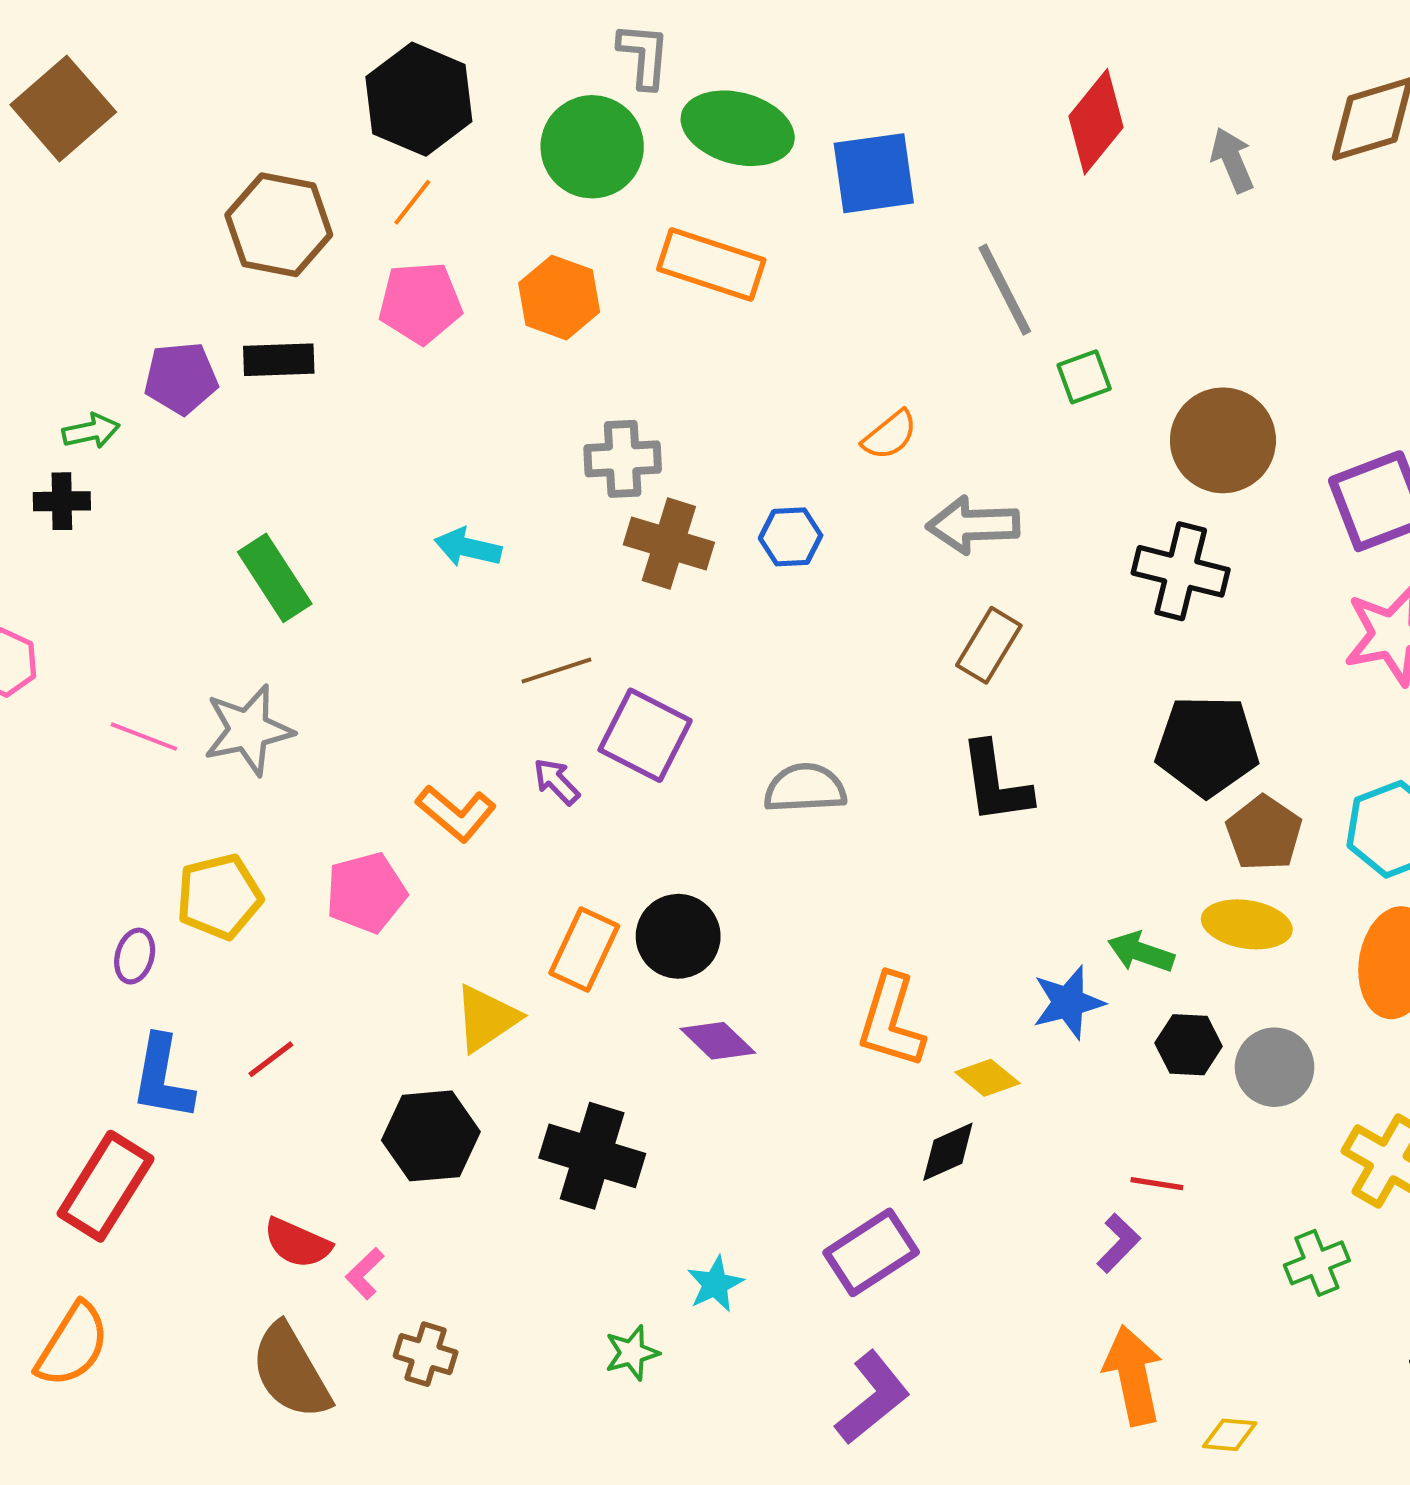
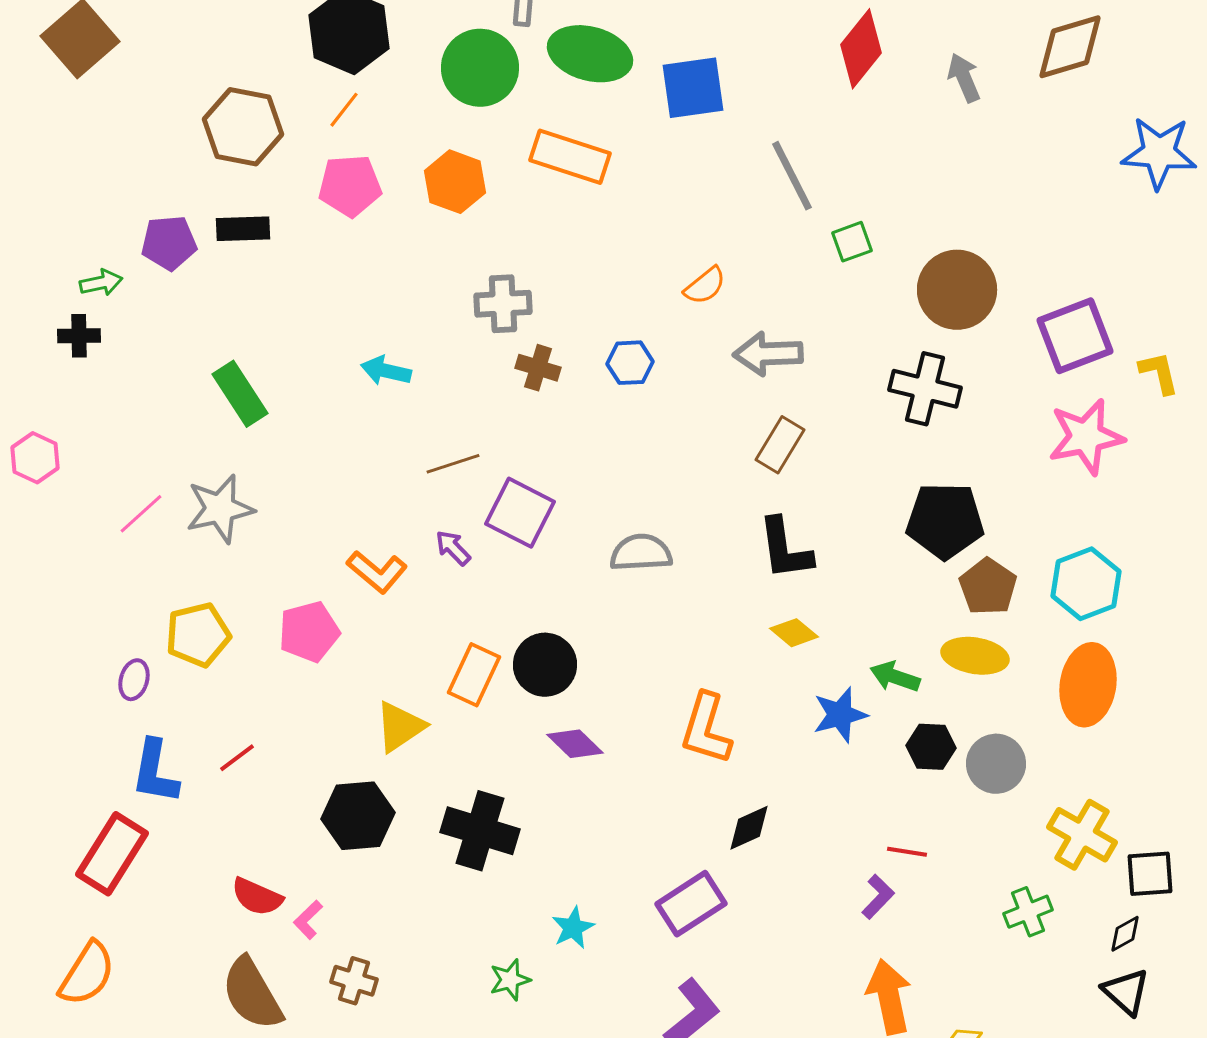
brown cross: (669, 544) -> (538, 368), size x0.7
pink line: (144, 737) -> (141, 514), turned -63
yellow diamond: (988, 1078) -> (794, 633), moved

